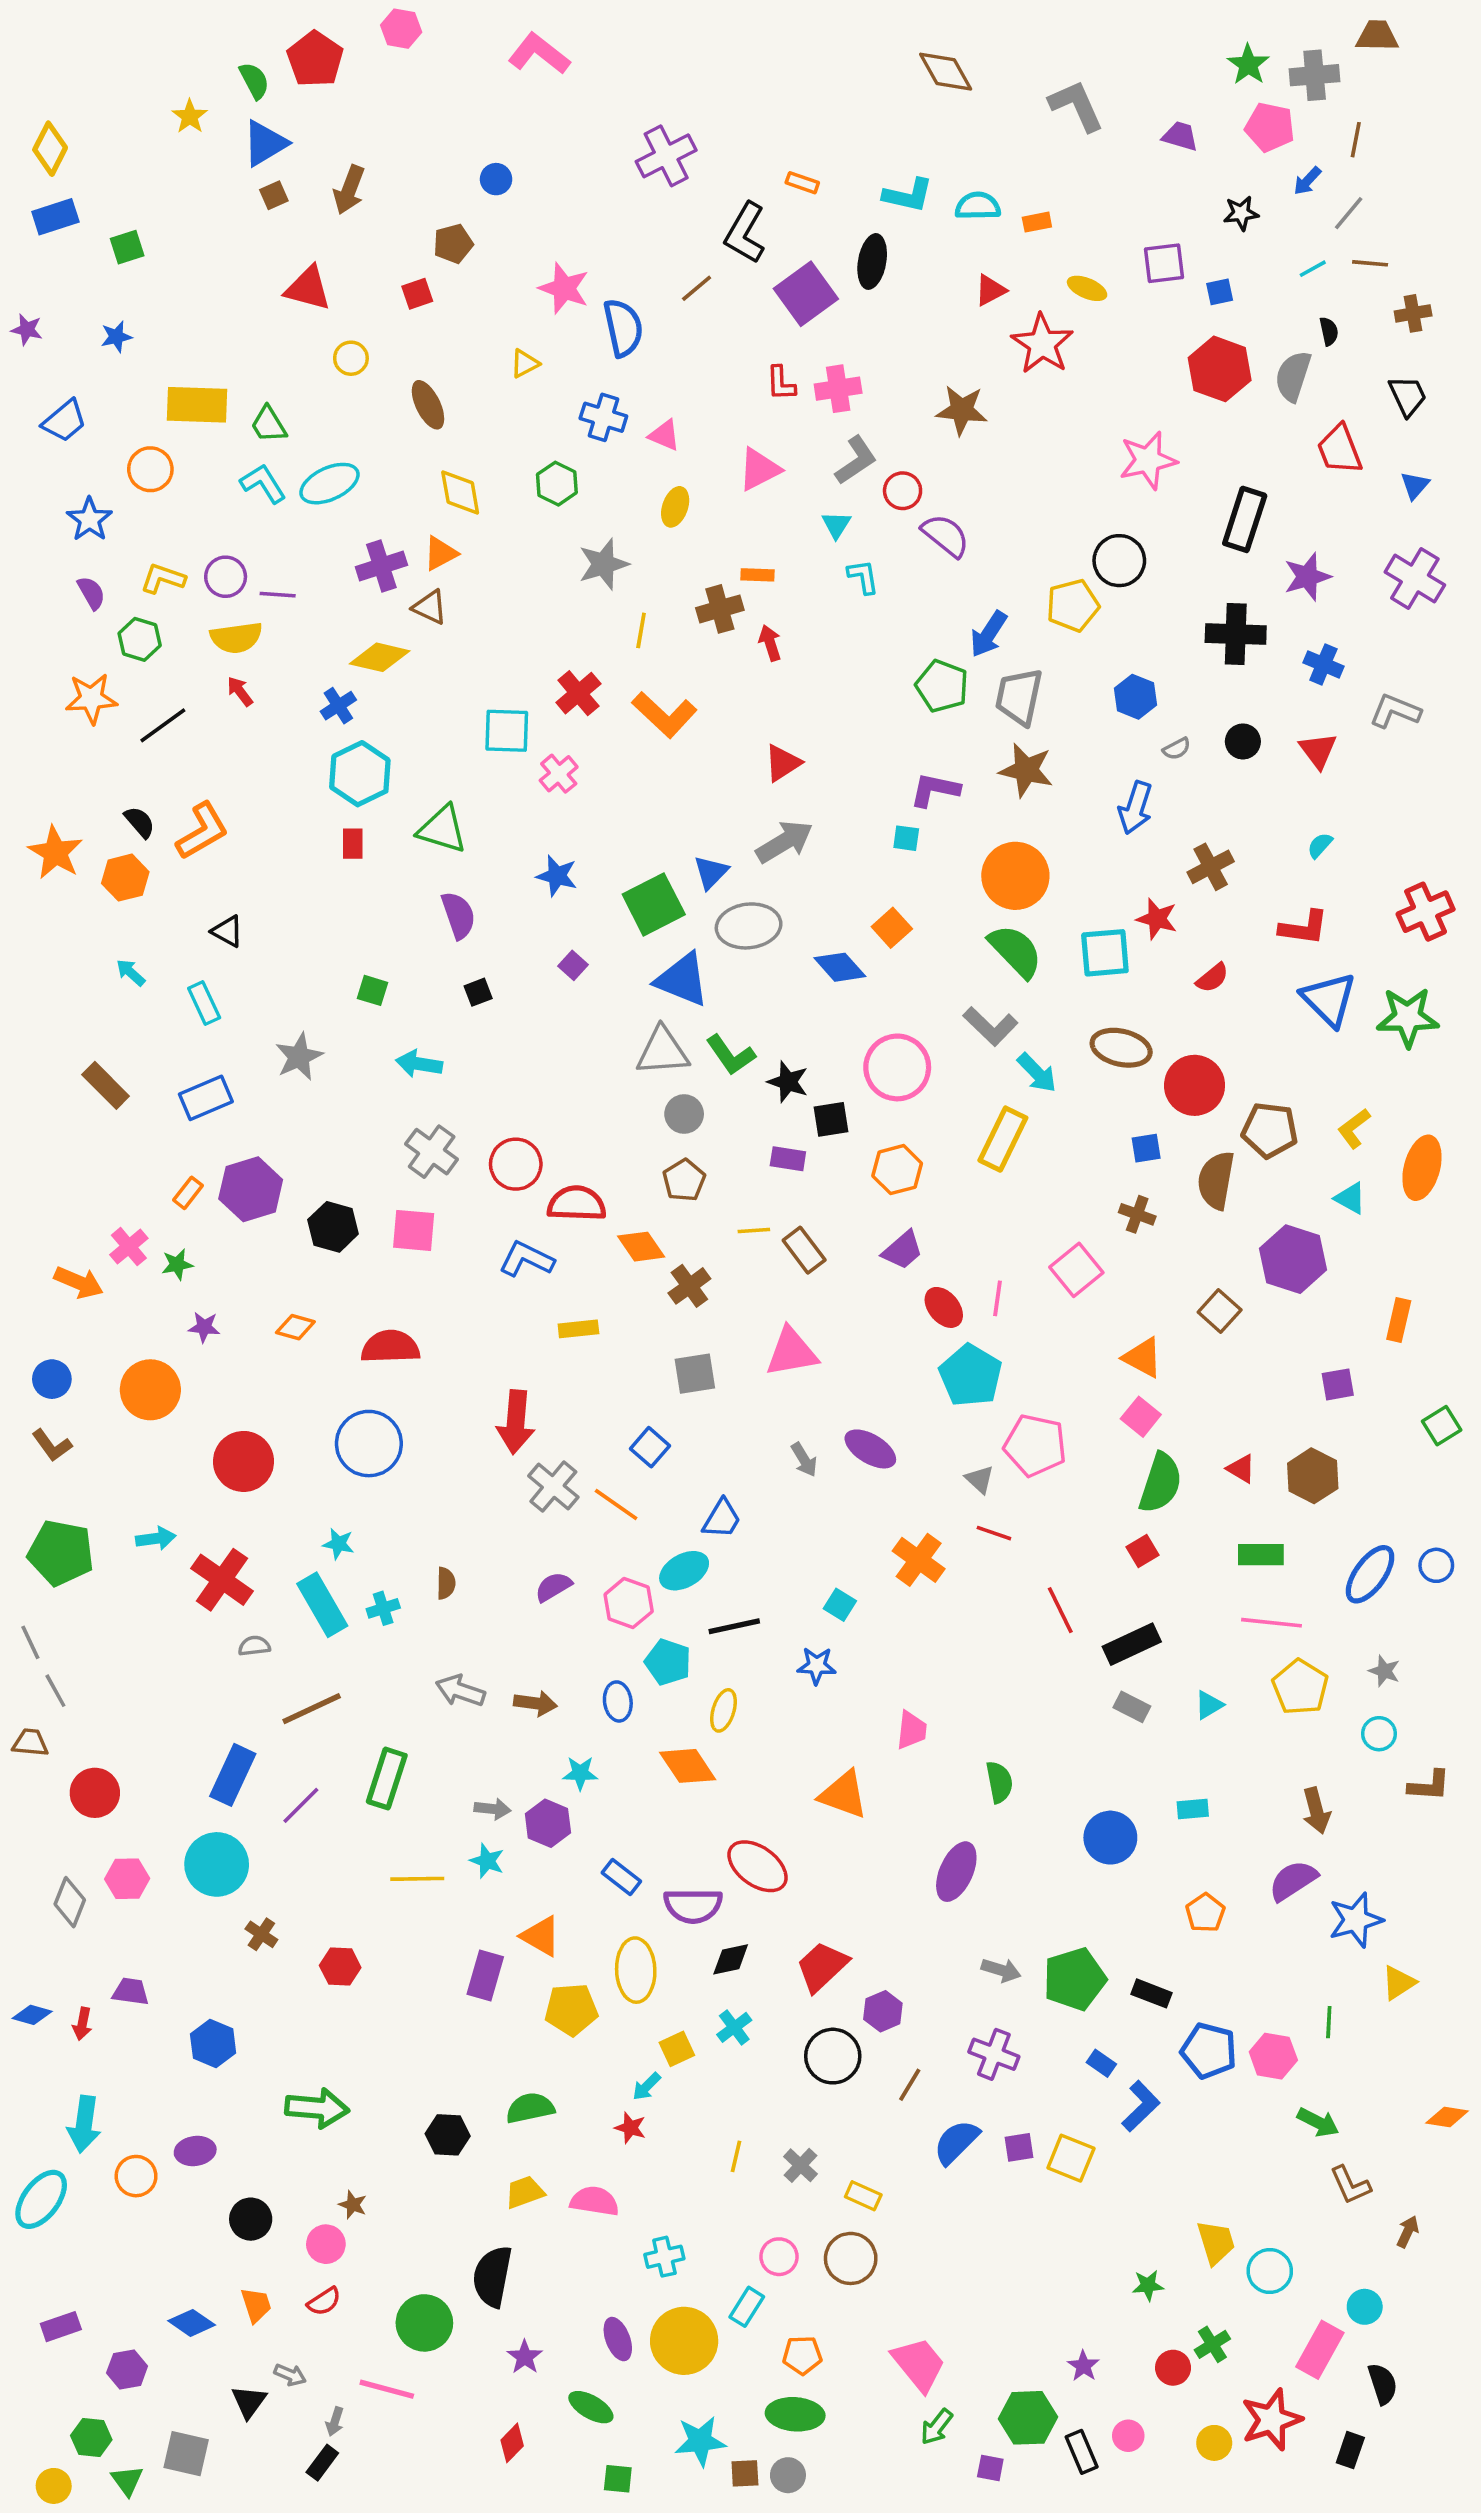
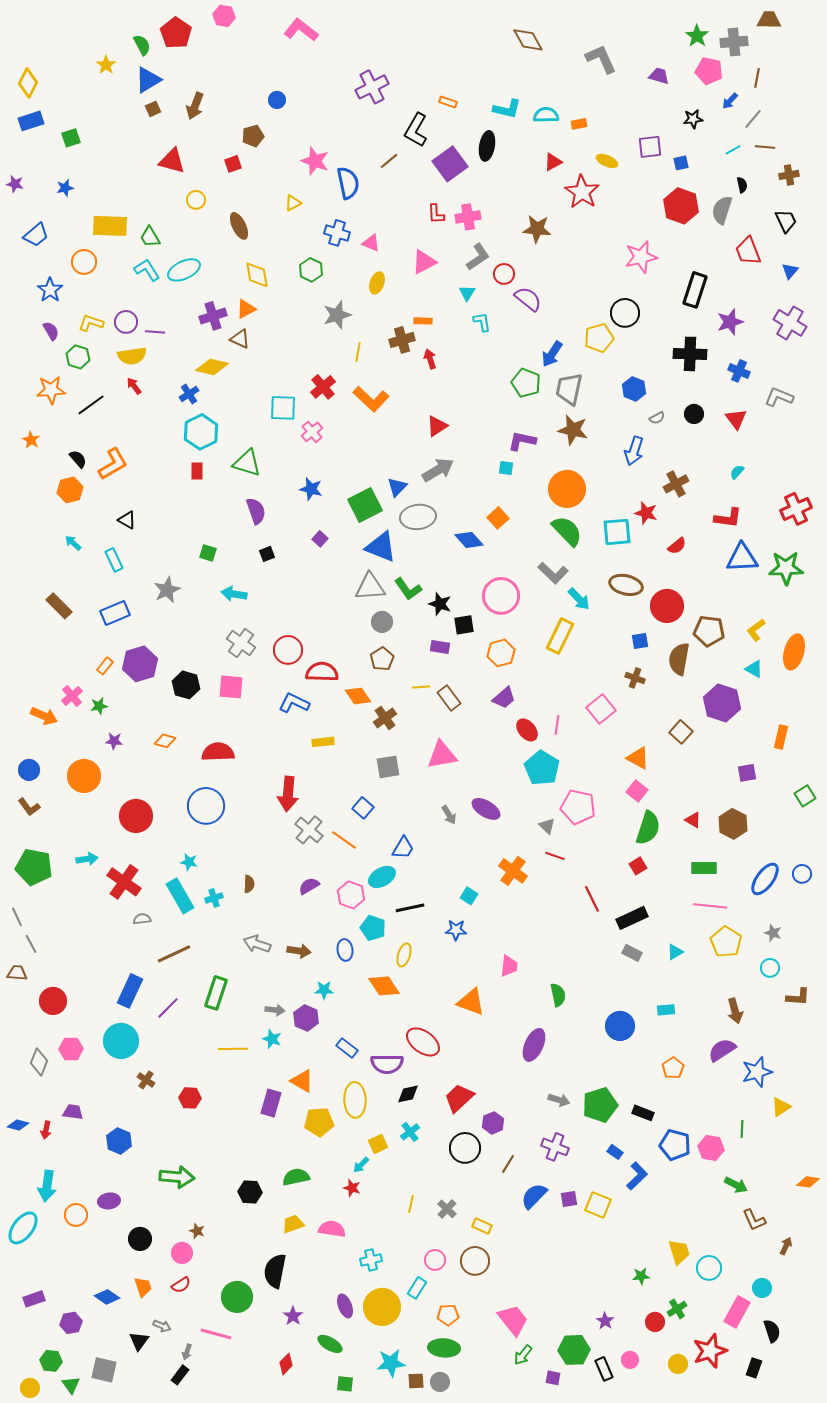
orange star: (55, 853) -> (31, 440), moved, size x0.6
blue triangle: (1329, 999) -> (742, 558), turned -48

